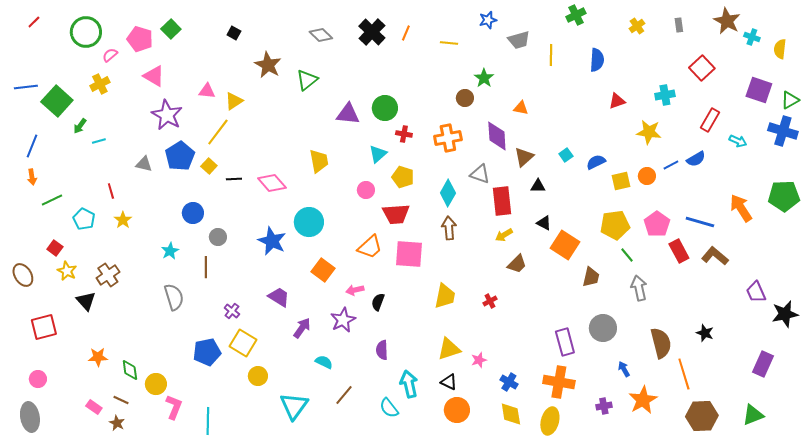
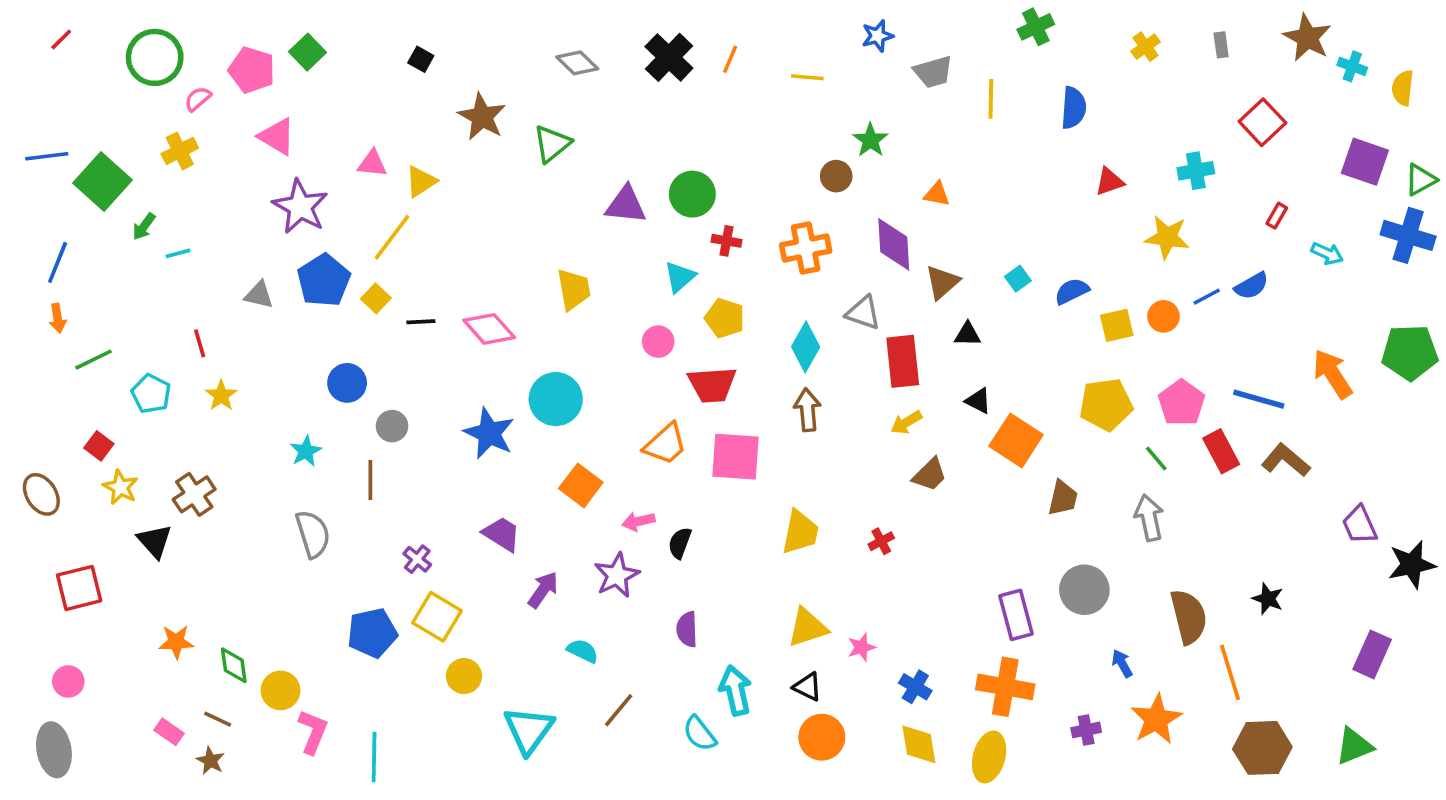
red rectangle: (710, 120) -> (1277, 216), size x0.6
green line: (627, 255) -> (1156, 458), moved

